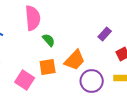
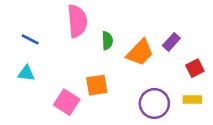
green semicircle: (49, 40) -> (107, 41), moved, turned 40
orange trapezoid: (75, 60) -> (140, 52), moved

